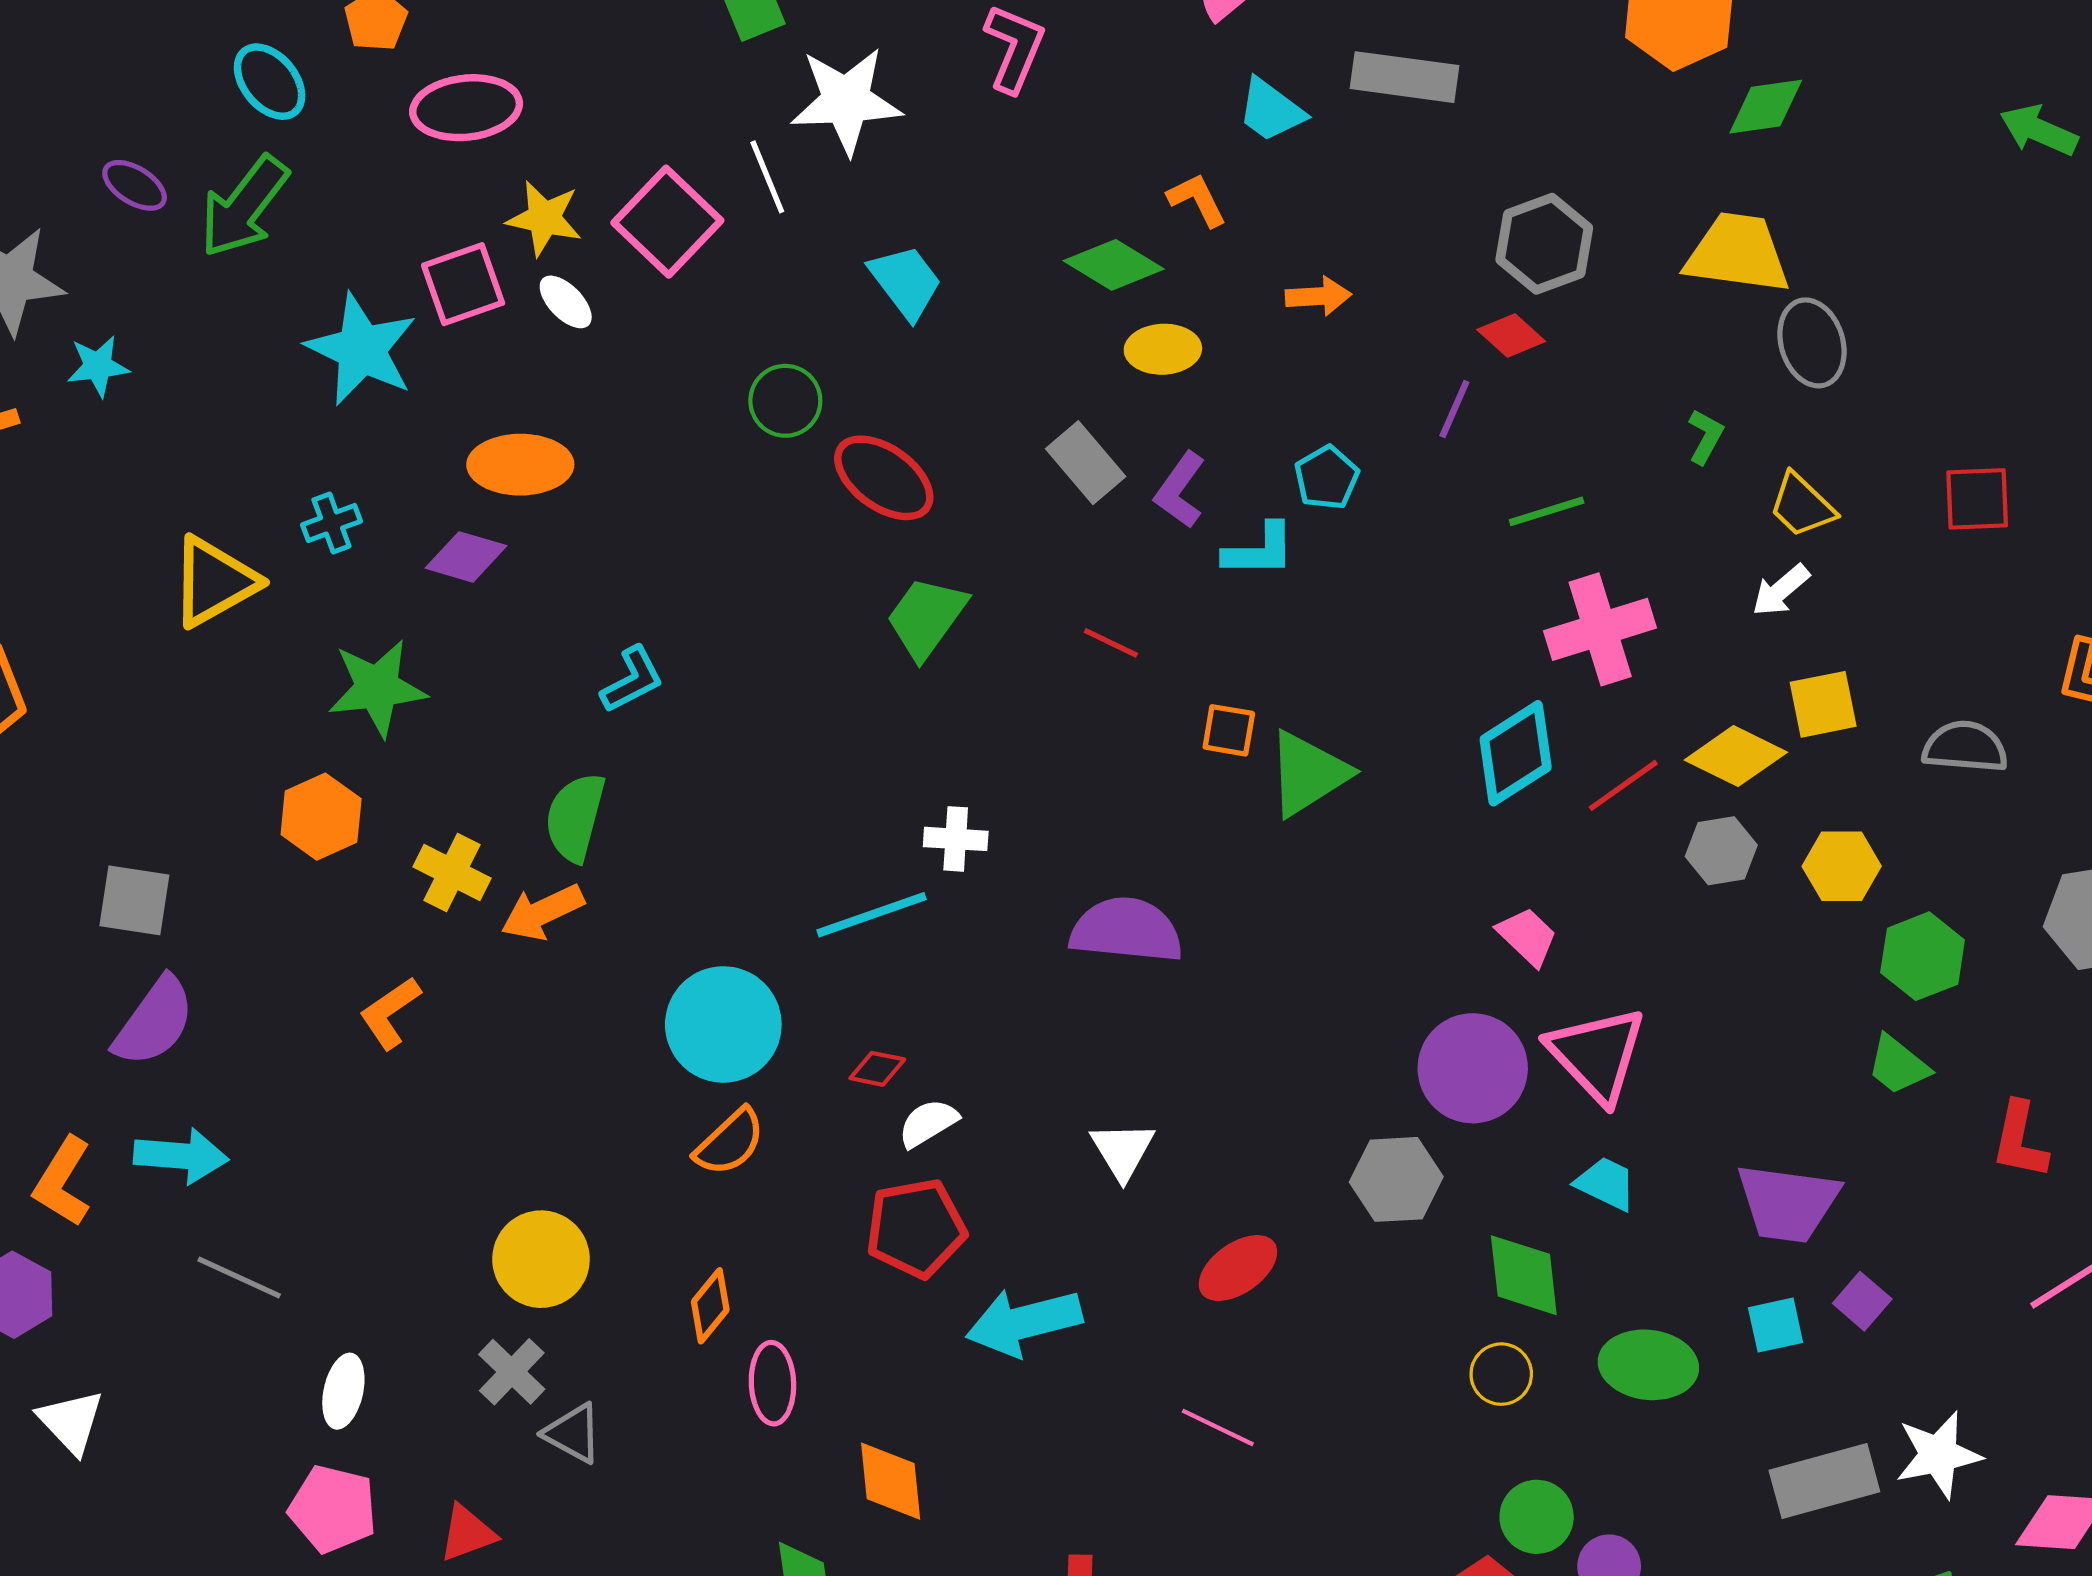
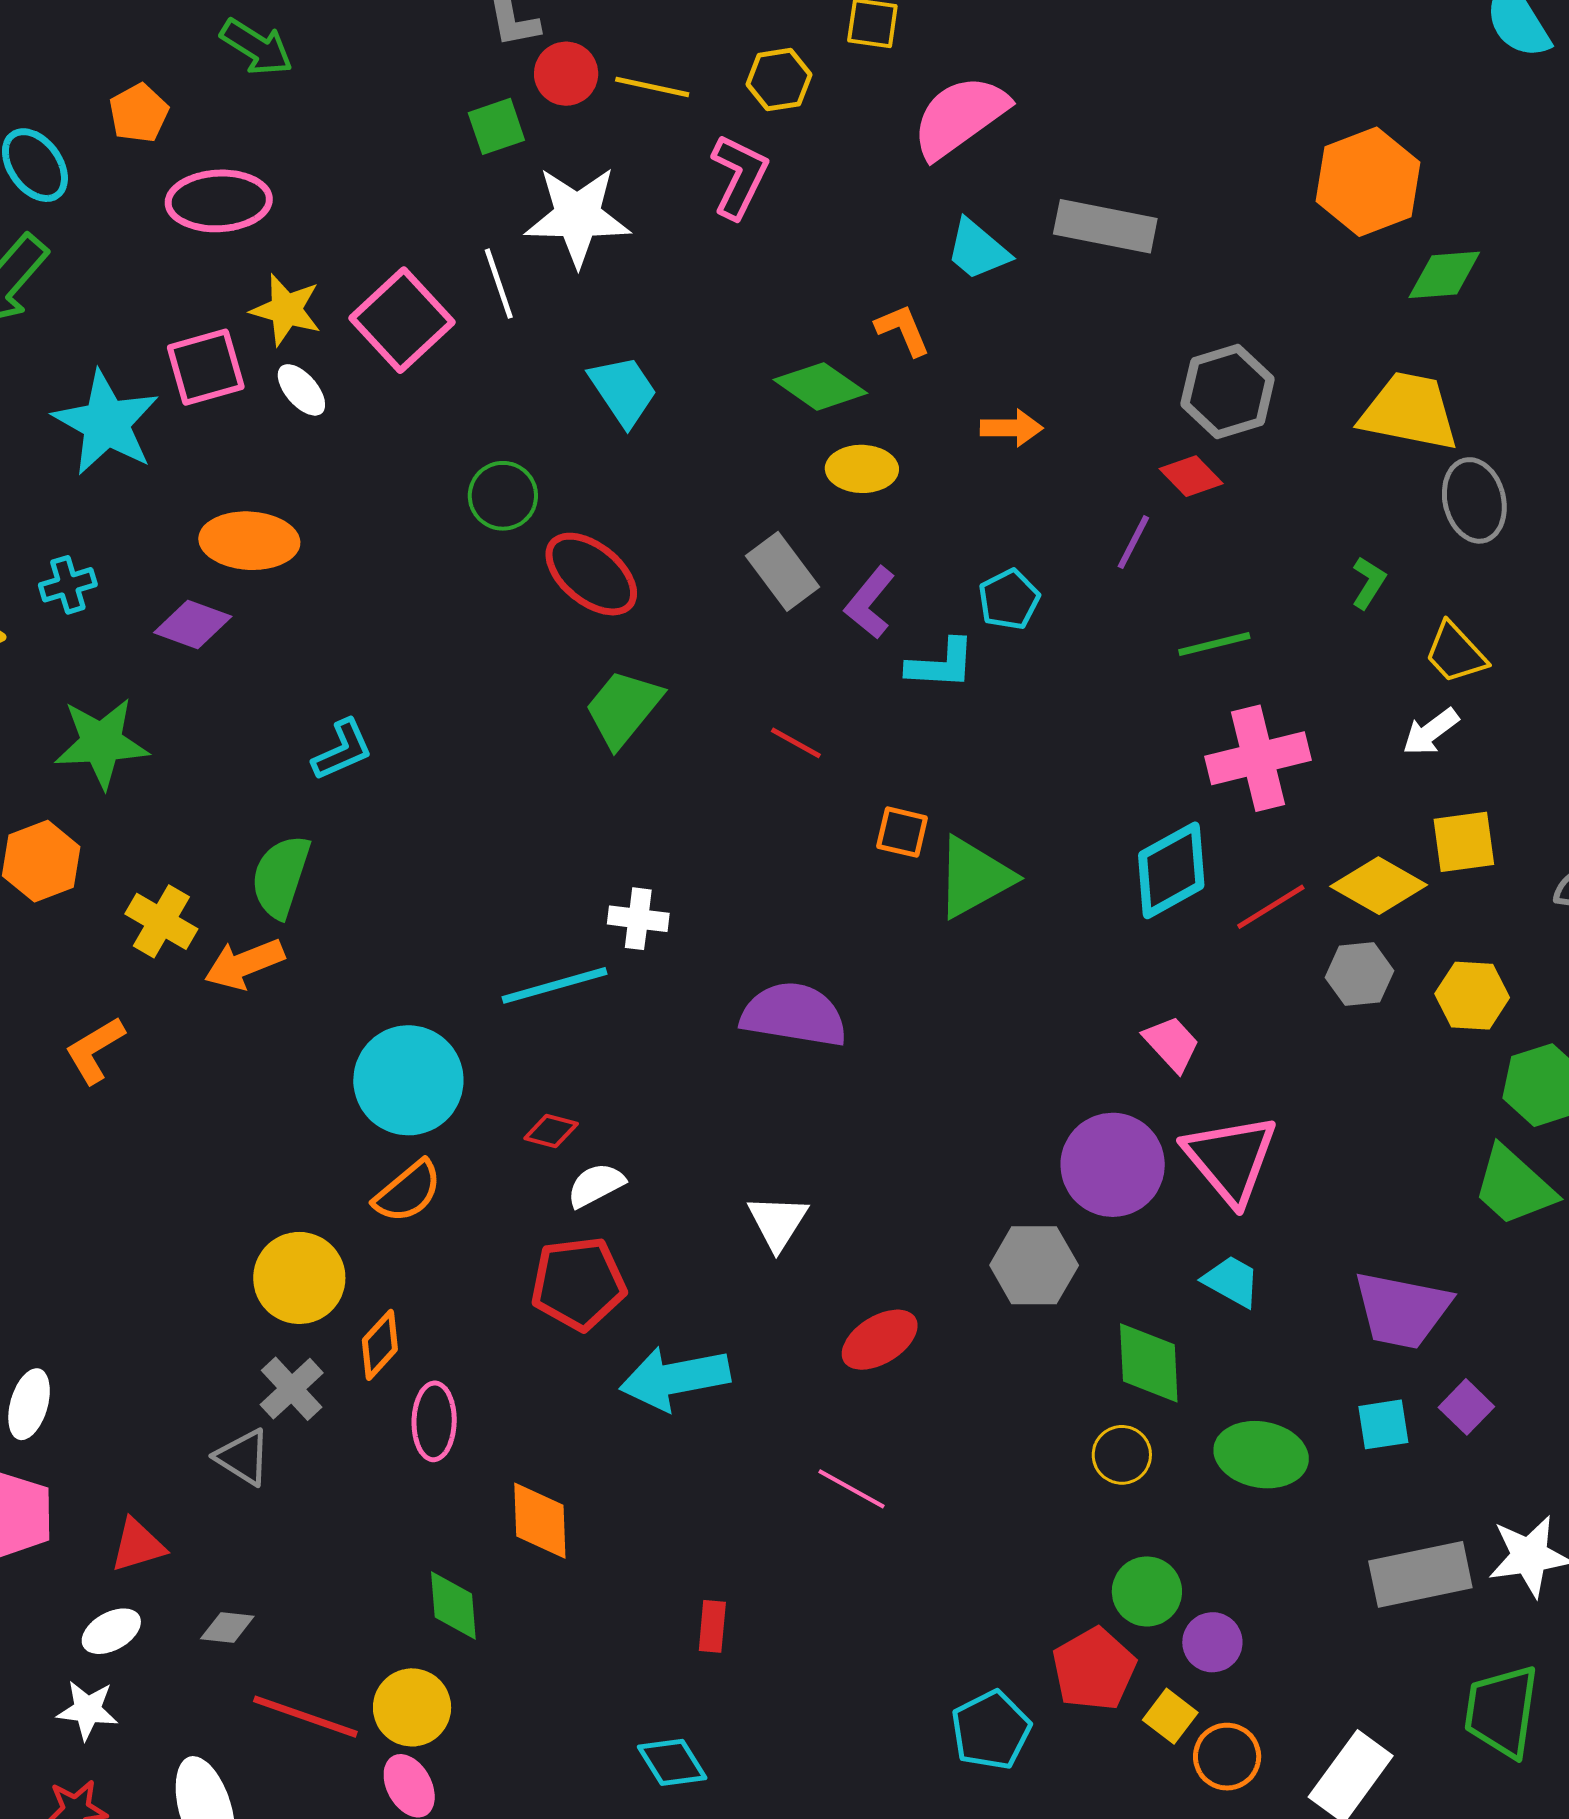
green trapezoid: (1898, 1065) -> (1514, 1186), size x1.4
yellow circle: (541, 1259) -> (299, 1278), moved
gray cross: (512, 1372) -> (292, 1389), moved

